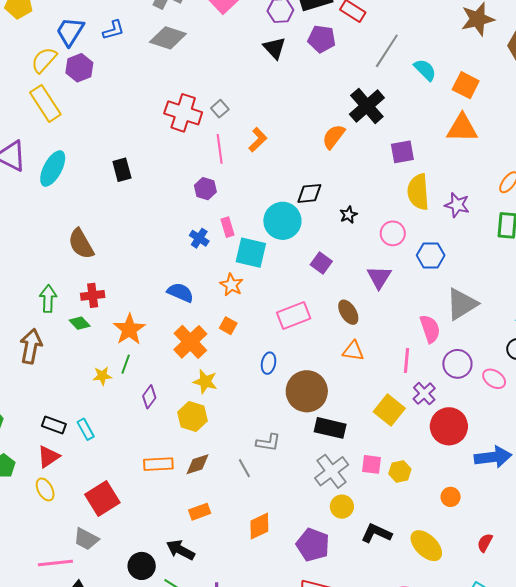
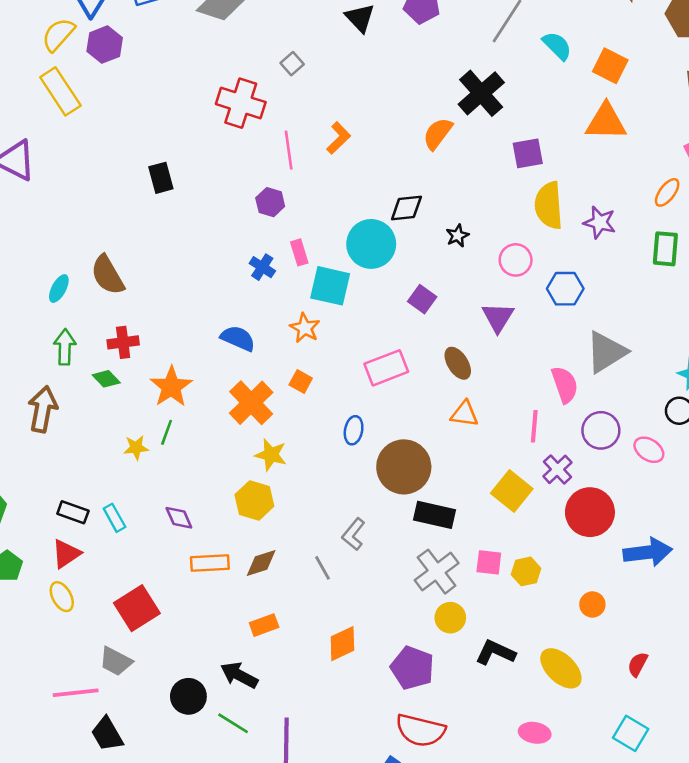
gray square: (220, 109) -> (292, 64), moved
cyan ellipse: (53, 168) -> (59, 289), moved, size x0.6
purple diamond: (149, 397) -> (179, 518), moved, turned -60
gray L-shape: (268, 443) -> (354, 534), turned 120

